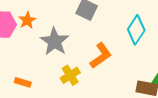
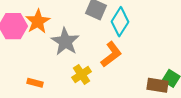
orange star: (27, 20) -> (38, 21), size x1.4
cyan diamond: (136, 30) -> (120, 22), moved

